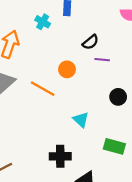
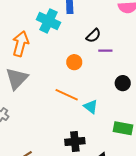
cyan cross: (43, 22) -> (48, 21), size x1.6
orange line: (43, 89) -> (67, 95), moved

